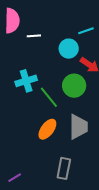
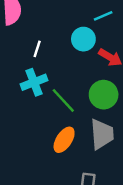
white line: (34, 36) -> (37, 49), moved, turned -64
green circle: (74, 86) -> (104, 95), moved

